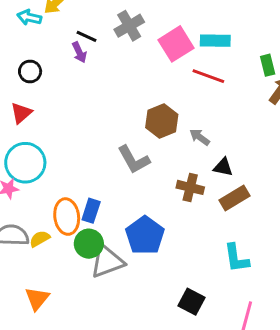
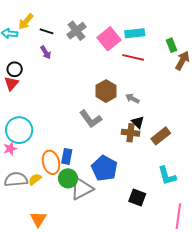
black line: (86, 36) -> (46, 31), moved
red triangle: (21, 113) -> (11, 83), moved
black triangle: (223, 167) -> (138, 122), moved, turned 40
black square: (191, 302) -> (137, 197), moved

